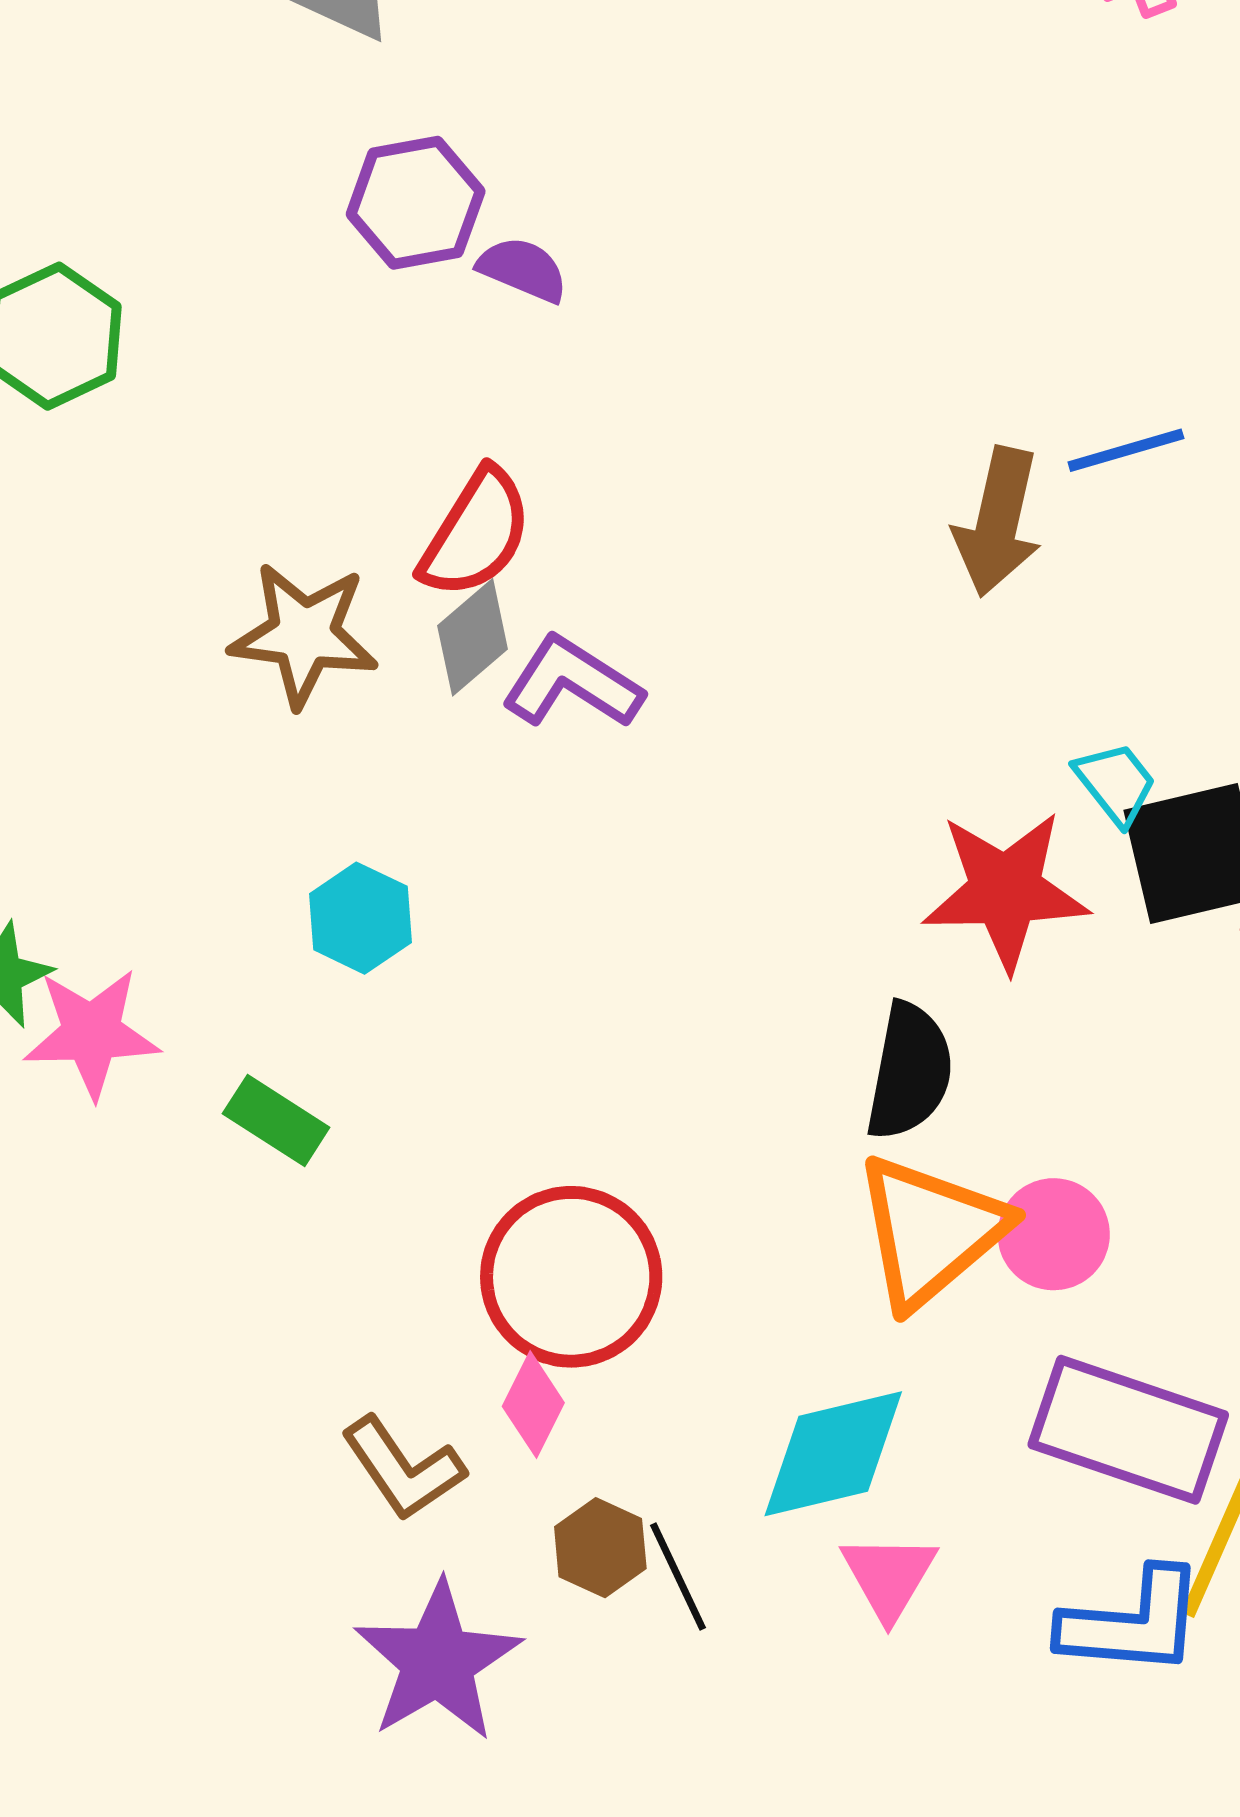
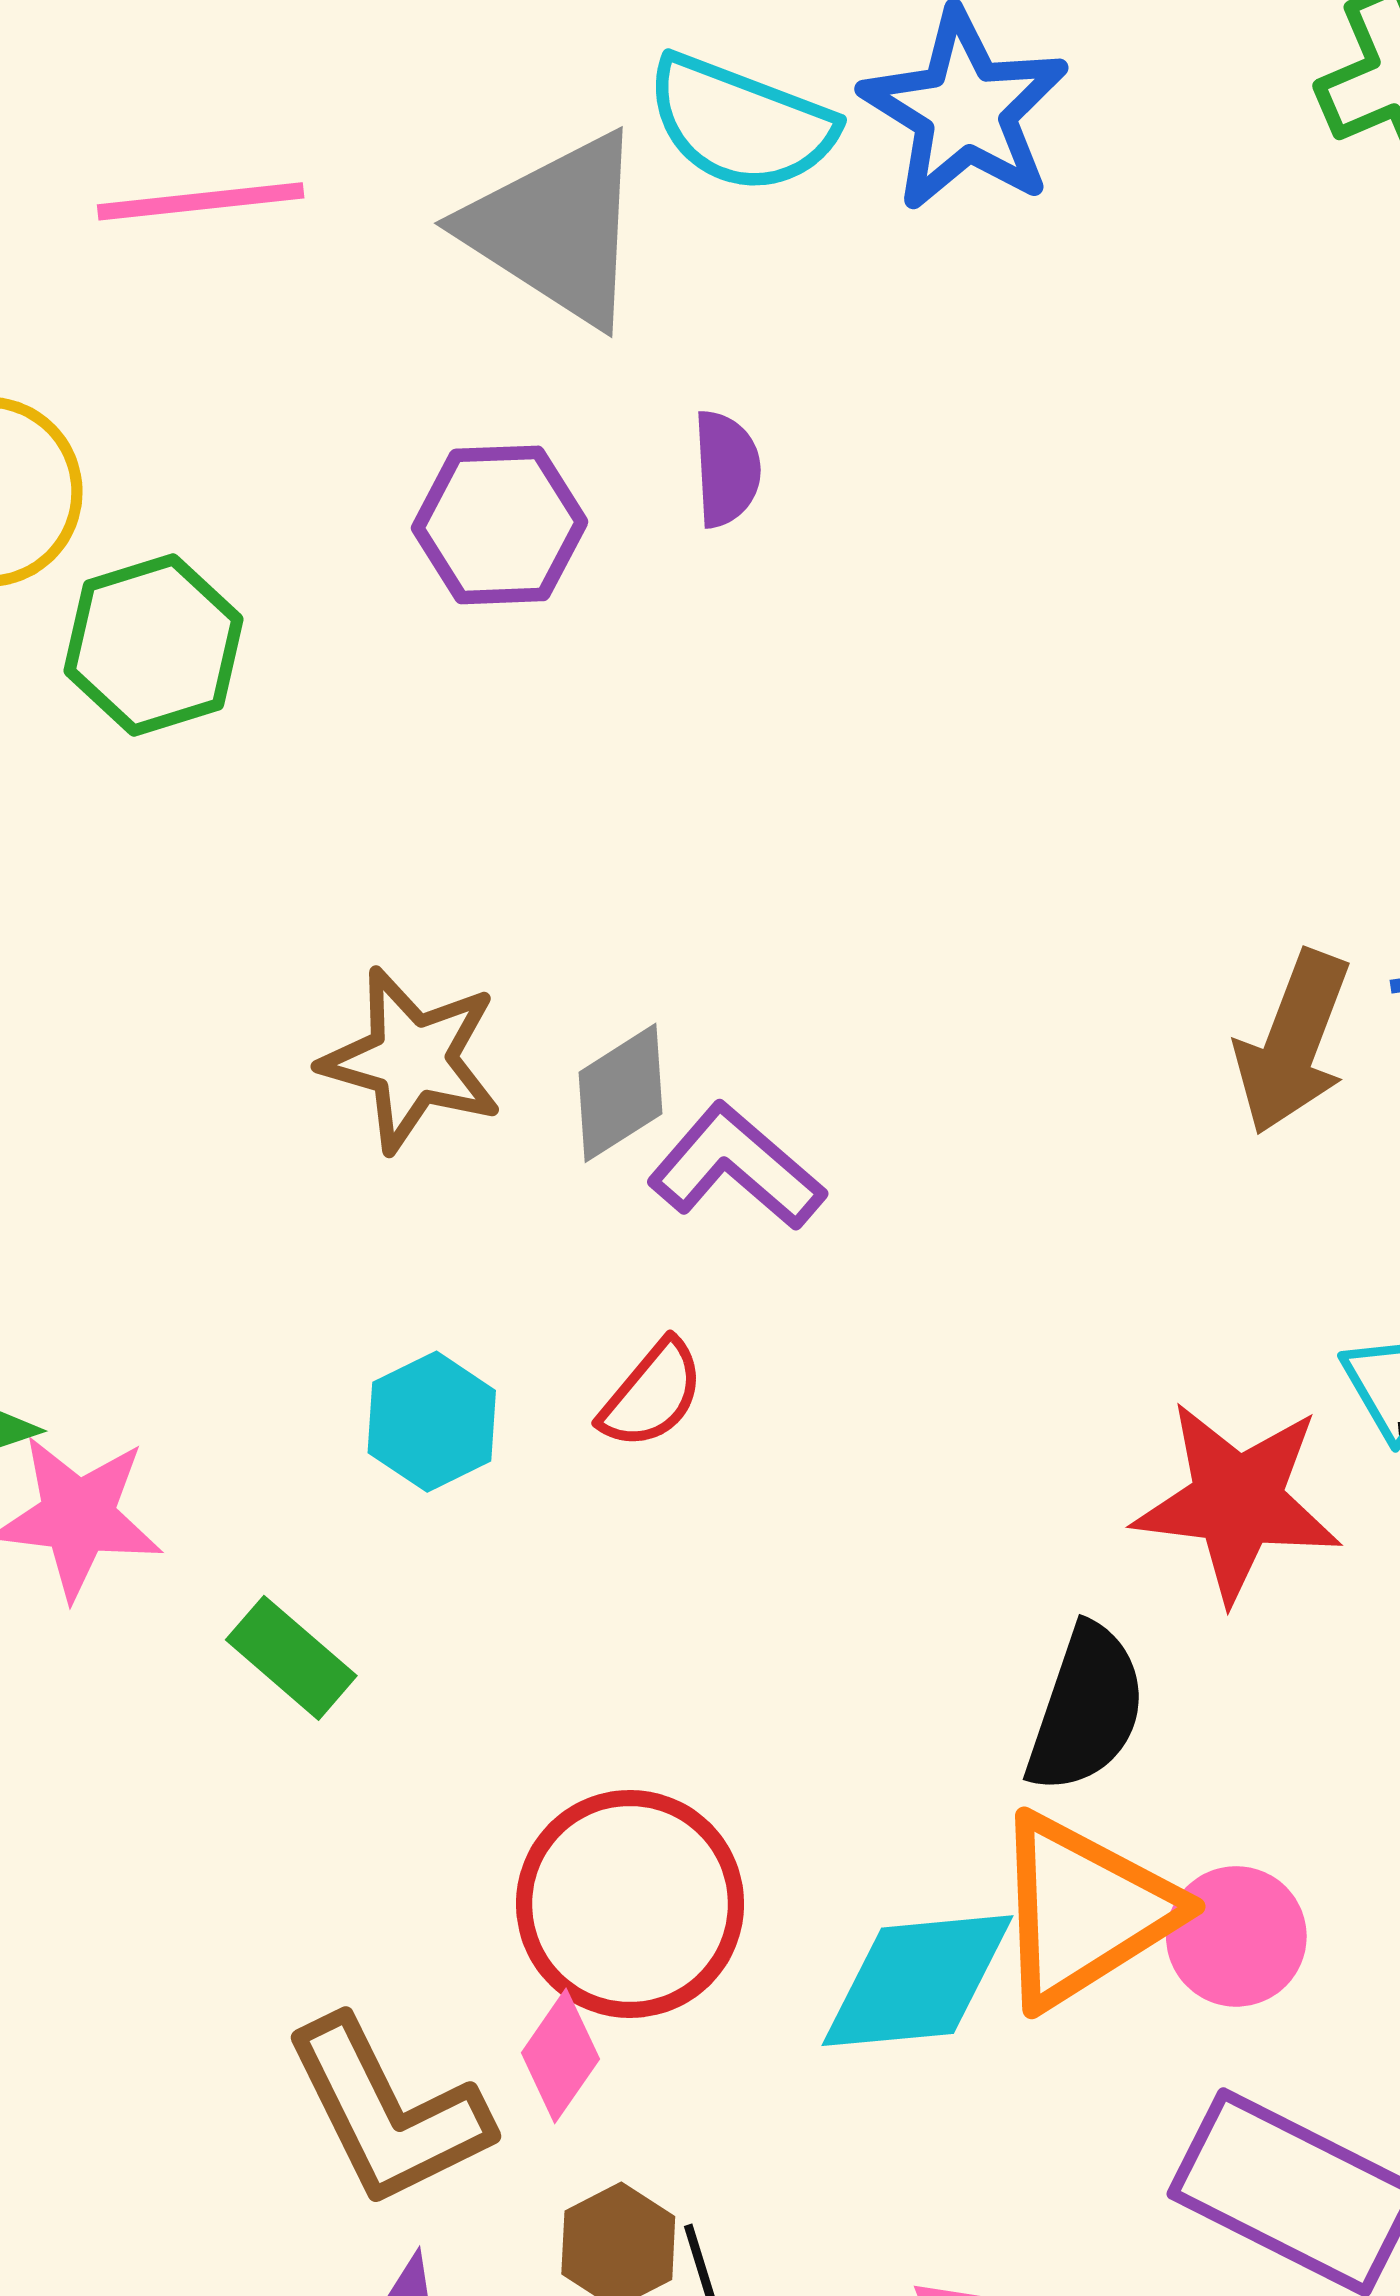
purple hexagon: (416, 203) -> (500, 525), moved
purple semicircle: (523, 269) -> (727, 469), moved, turned 56
red semicircle: (476, 533) -> (652, 1394), moved, size x0.7
cyan diamond: (833, 1454) -> (917, 1981), moved
brown L-shape: (403, 1468) -> (387, 2112), size x1.4

